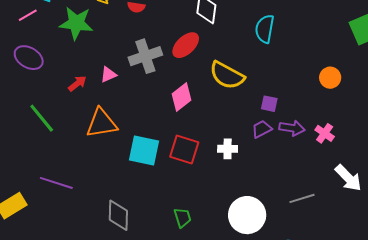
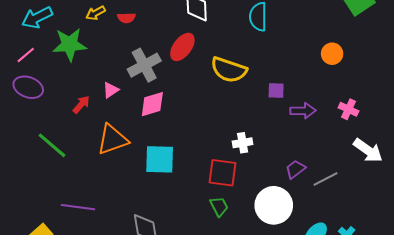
pink line: (28, 15) -> (26, 55), moved
pink diamond: (181, 97) -> (152, 104), moved, turned 32
purple trapezoid: (262, 129) -> (295, 169), moved
pink cross: (325, 133) -> (349, 109), moved
red square: (184, 149) -> (223, 173), moved
green trapezoid: (183, 218) -> (219, 206), moved

